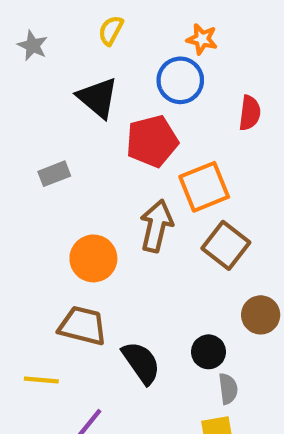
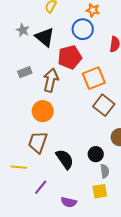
gray star: (33, 46) -> (23, 30), moved
brown arrow: (156, 226) -> (51, 80), moved
brown trapezoid: (83, 326) -> (38, 142), turned -85

